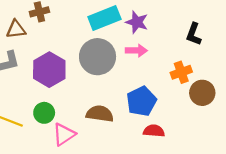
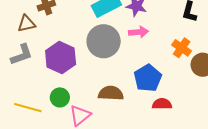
orange cross: (181, 72) -> (182, 48), turned -30

